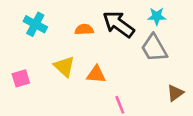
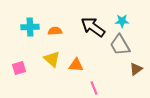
cyan cross: (35, 24) -> (30, 27), turned -30
orange semicircle: (84, 30) -> (55, 31), moved
brown triangle: (175, 93) -> (136, 69), moved

